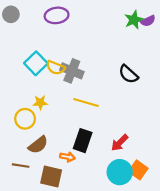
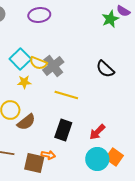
purple semicircle: (148, 21) -> (123, 11), moved, turned 56
gray cross: (72, 71) -> (53, 66), turned 30
yellow star: (40, 102) -> (24, 82), moved
brown semicircle: (38, 145) -> (26, 122), moved
orange arrow: (67, 157) -> (48, 155), moved

